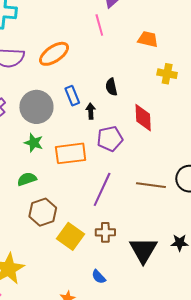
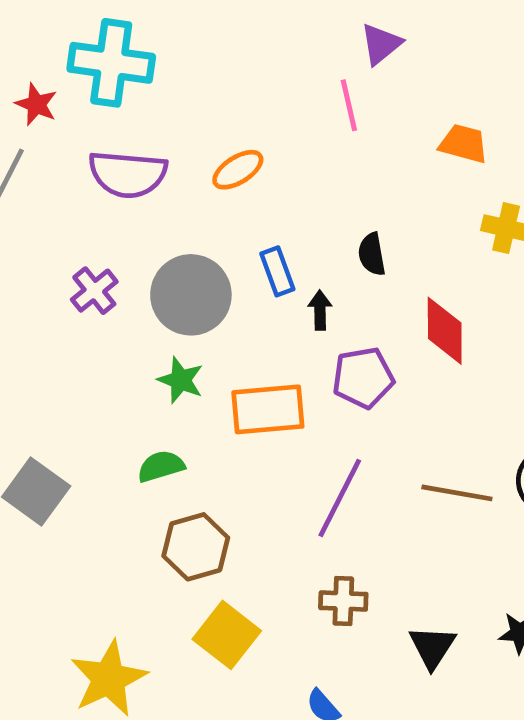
orange ellipse: (54, 54) -> (238, 170), size x0.7
yellow square: (71, 236) -> (227, 635), moved
black triangle: (143, 250) -> (432, 647), size x0.7

